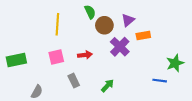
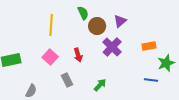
orange rectangle: (143, 35) -> (149, 46), moved
red arrow: (85, 55) -> (78, 55), turned 80
pink square: (56, 57) -> (50, 57), turned -35

